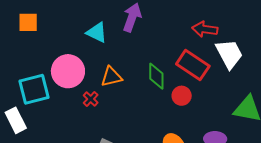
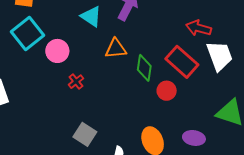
pink circle: (68, 71) -> (57, 51), size x0.7
orange triangle: (111, 77) -> (116, 49), moved
cyan square: (34, 89) -> (28, 34), moved, turned -32

